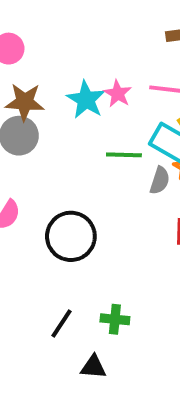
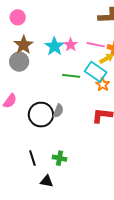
brown star: (25, 102) -> (23, 45), turned 30
gray semicircle: (160, 180) -> (58, 111), moved
black line: (61, 324) -> (32, 158), turned -56

